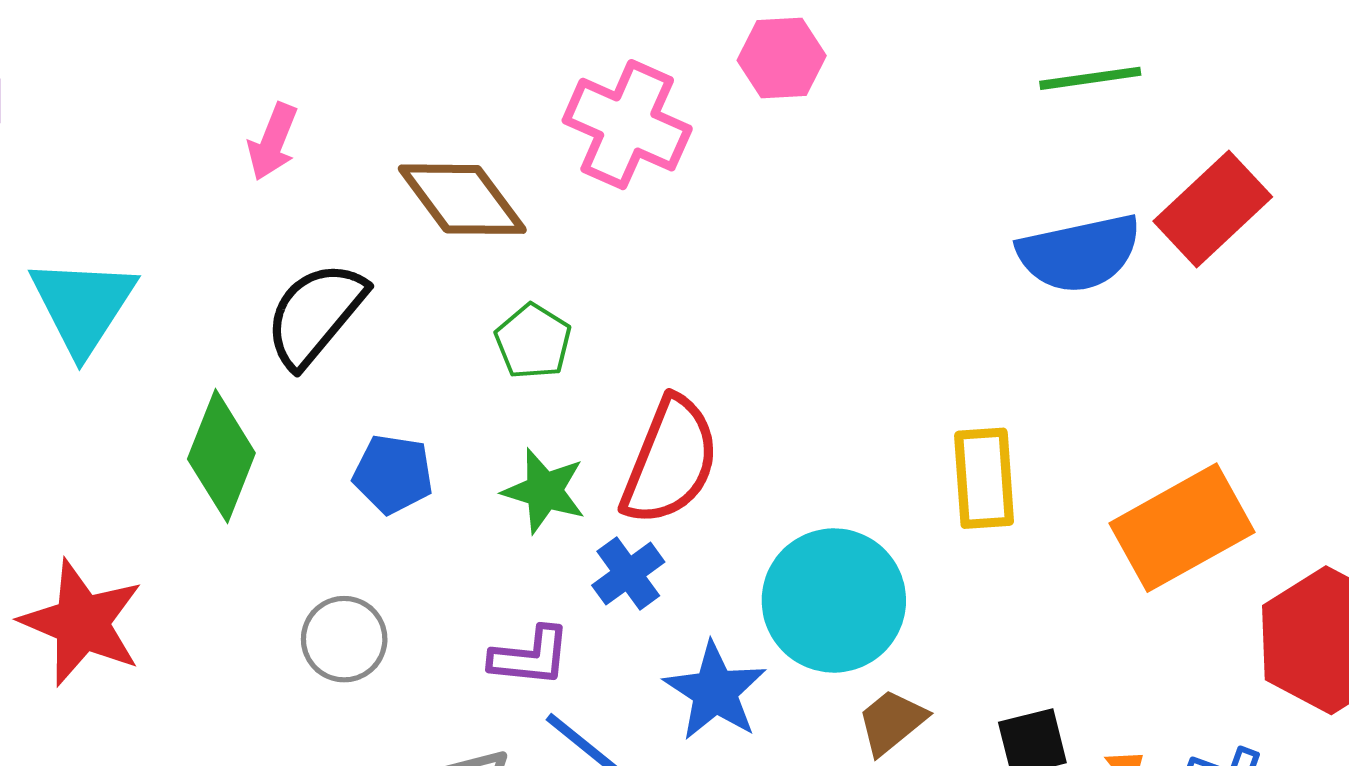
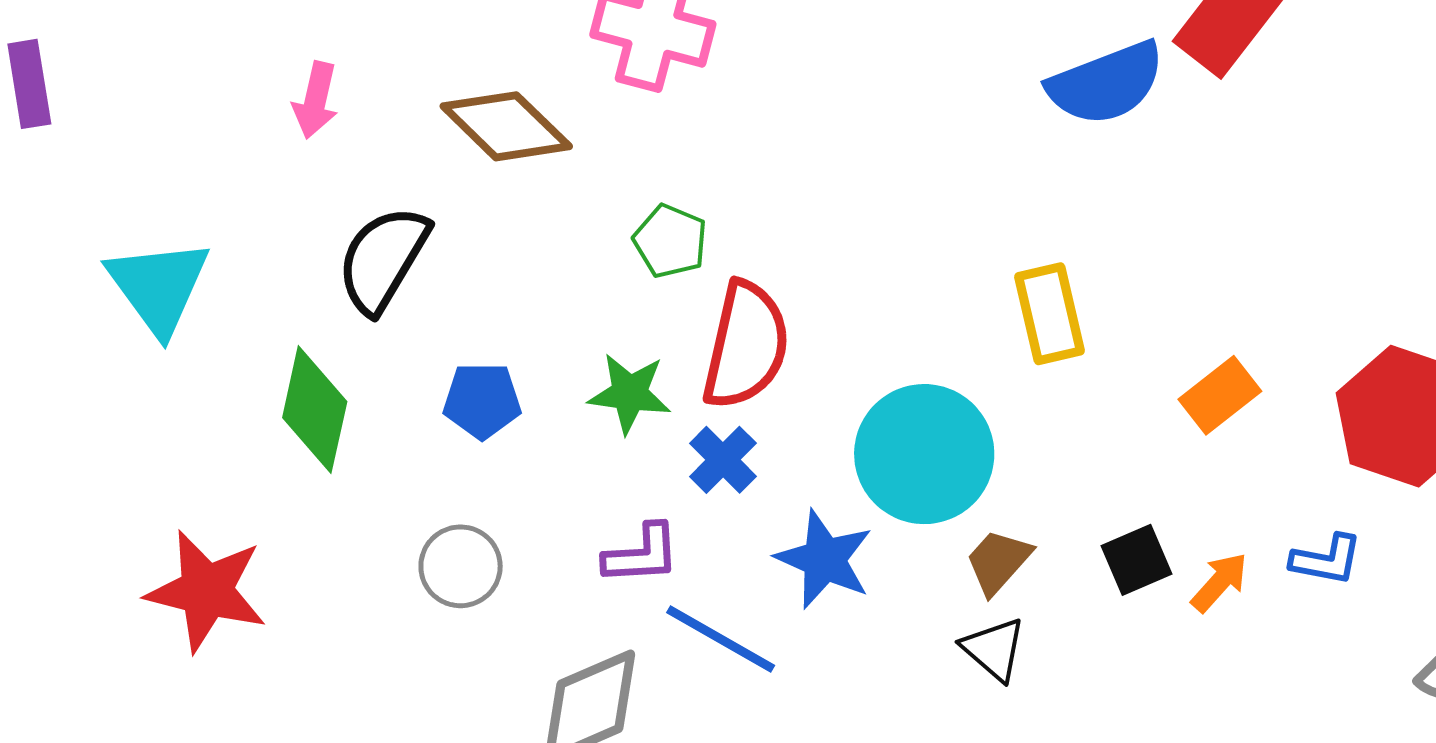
green pentagon: (533, 341) -> (670, 241), moved
orange rectangle: (1182, 528) -> (1220, 395), moved, size x0.6

